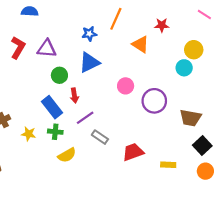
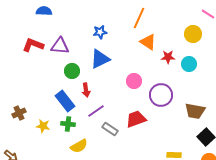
orange line: (116, 19) -> (139, 18), moved
red star: (162, 25) -> (168, 57), moved
red L-shape: (18, 48) -> (33, 45), turned -100
yellow circle: (194, 50) -> (193, 34), moved
red trapezoid: (133, 152) -> (136, 119), moved

